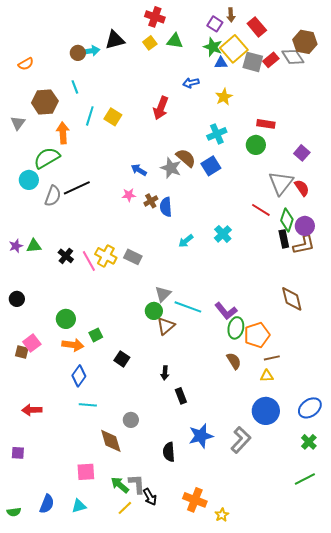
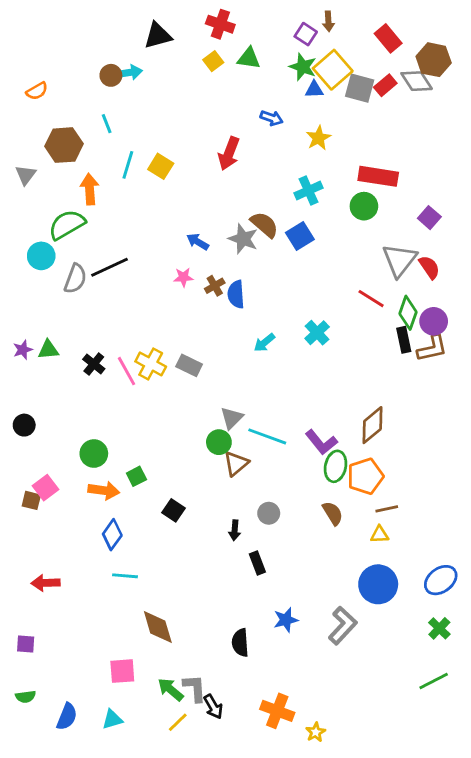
red rectangle: (257, 27) -> (388, 38), moved
black triangle: (115, 40) -> (158, 36), moved
blue arrow: (191, 83) -> (272, 118), turned -147
red rectangle: (266, 124) -> (378, 176), size x1.5
brown diamond: (292, 299) -> (372, 425), moved, turned 64
gray circle: (131, 420) -> (269, 513), moved
blue star: (201, 436) -> (286, 620), size x0.7
green semicircle: (14, 512) -> (26, 697), moved

